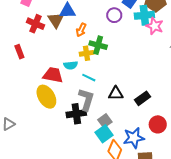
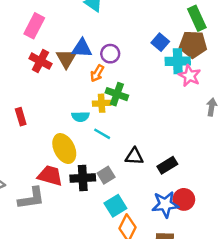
purple circle: (114, 15) -> (110, 54), moved
red rectangle: (19, 52) -> (21, 117), moved
red trapezoid: (53, 75) -> (50, 176), moved
yellow ellipse: (46, 97) -> (64, 149), moved
gray L-shape: (86, 99) -> (31, 198), moved, turned 60
gray square: (105, 121) -> (106, 175), moved
blue star: (134, 138) -> (165, 204), moved

